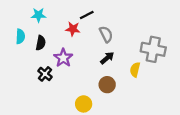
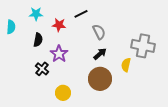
red star: (73, 29) -> (59, 25), moved
cyan semicircle: (20, 36) -> (11, 27), moved
brown circle: (107, 85) -> (100, 79), size x1.5
yellow circle: (84, 104) -> (63, 93), moved

